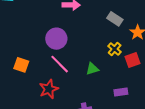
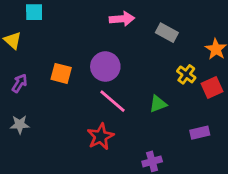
gray rectangle: (115, 19) -> (167, 33), moved
orange square: (21, 65) -> (61, 73), moved

